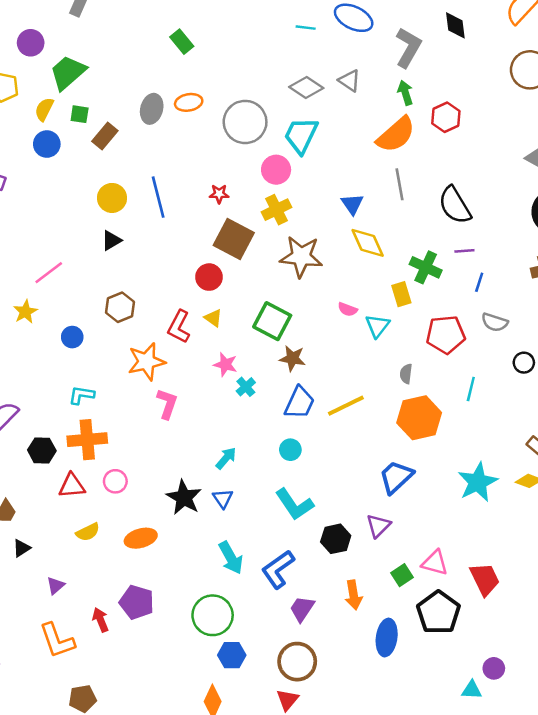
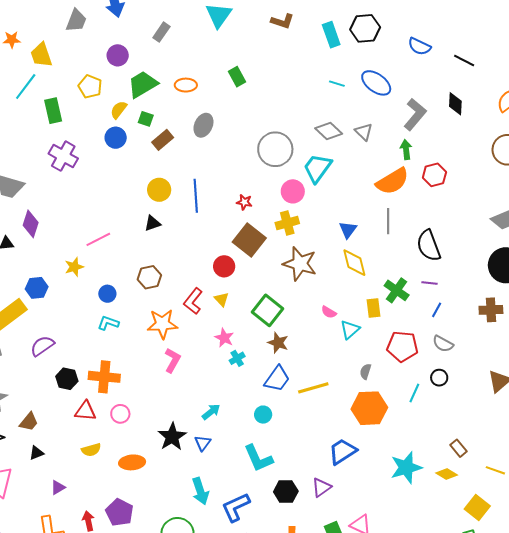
orange ellipse: (189, 102) -> (186, 85), moved
black circle: (524, 363) -> (439, 378), moved
cyan L-shape: (81, 395) -> (108, 323), moved

